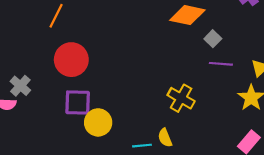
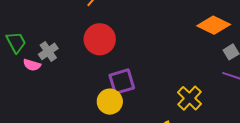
purple square: (78, 102) -> (122, 82), moved, turned -32

